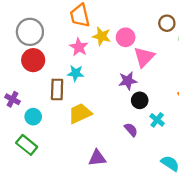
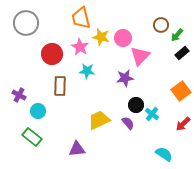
gray circle: (30, 32) -> (26, 23), moved
red circle: (33, 60) -> (52, 54), moved
cyan star: (76, 73) -> (87, 71), moved
black circle: (140, 100) -> (136, 105), moved
yellow trapezoid: (80, 113) -> (99, 120), moved
purple triangle: (97, 158) -> (77, 149), moved

